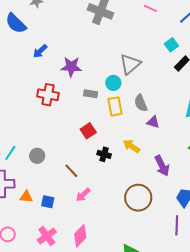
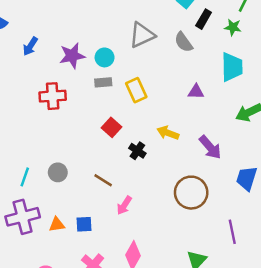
gray triangle: (130, 64) -> (142, 35), turned 30
cyan circle: (113, 83) -> (105, 57), moved
gray semicircle: (141, 103) -> (184, 42), moved
purple triangle: (153, 122) -> (196, 92), moved
black cross: (104, 154) -> (137, 151), turned 32
purple line: (177, 225) -> (232, 232), moved

